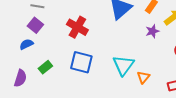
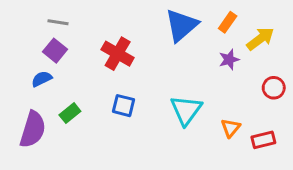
blue square: (81, 62) -> (123, 106), size x0.7
orange triangle: (143, 77) -> (231, 128), moved
purple semicircle: (20, 78) -> (33, 129), size x1.4

